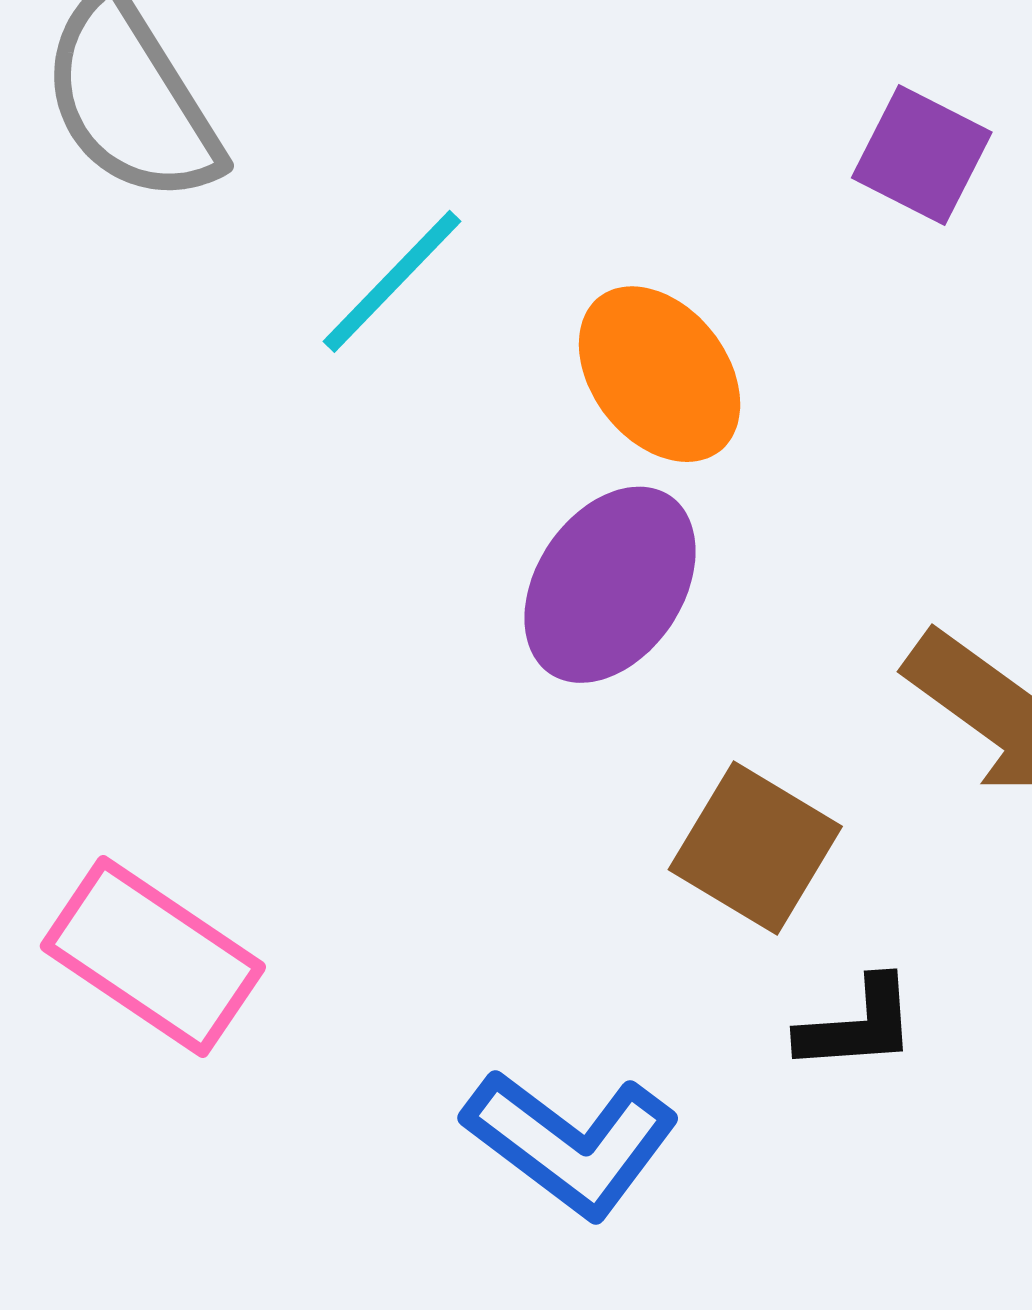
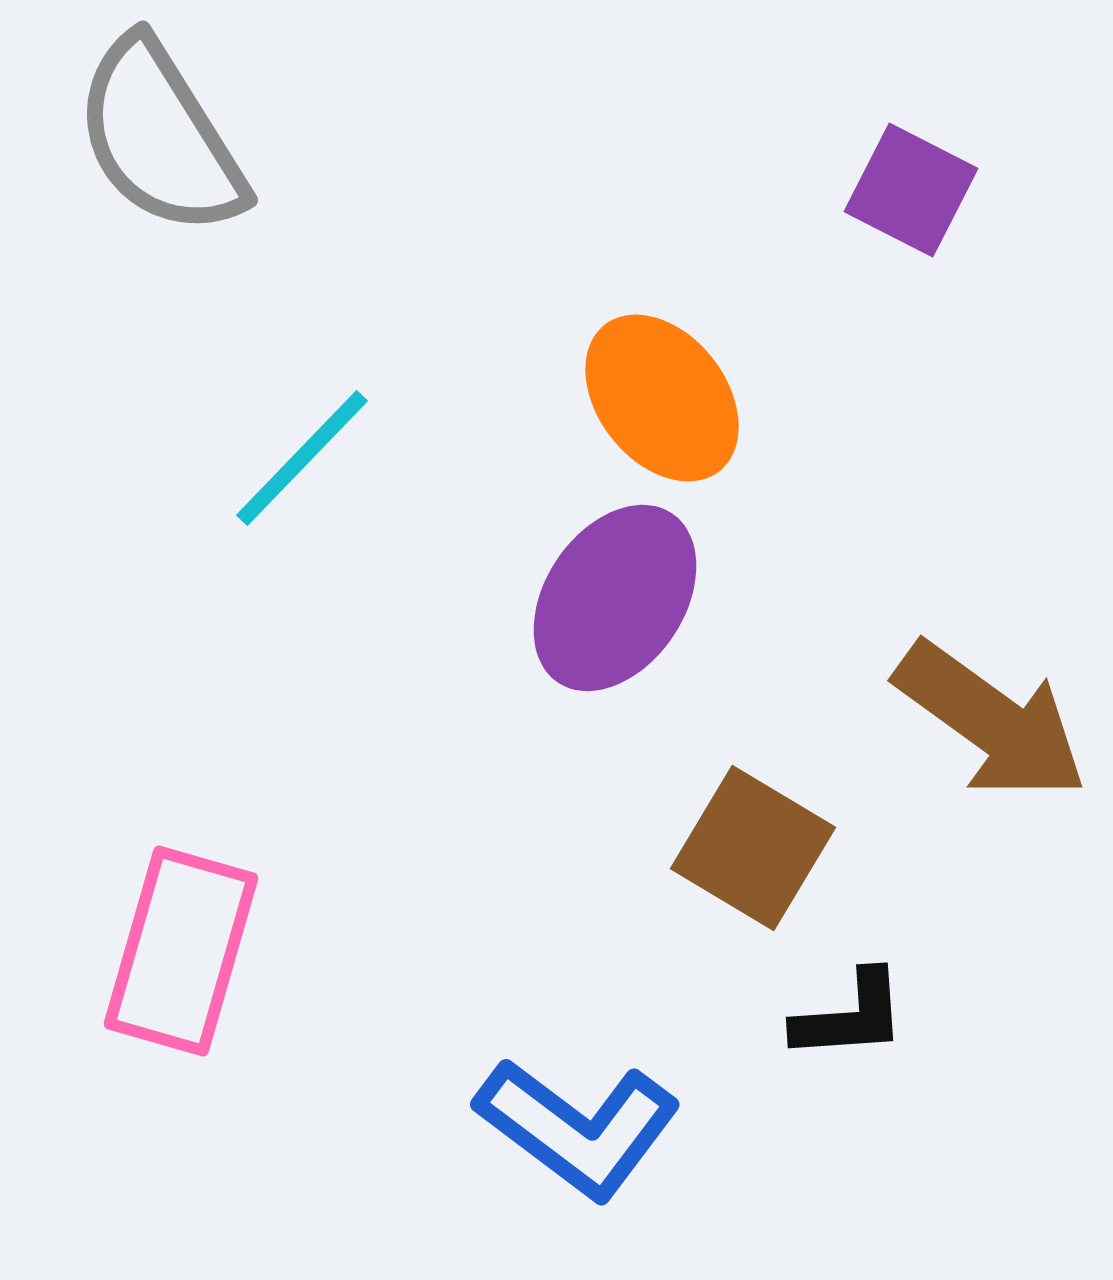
cyan line: (392, 281) -> (302, 458), moved
pink rectangle: (153, 957) -> (181, 951), turned 72

